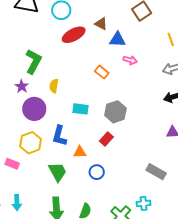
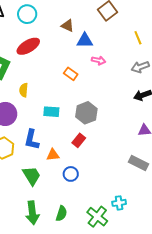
red ellipse: (74, 35) -> (28, 46), moved
gray rectangle: (156, 172) -> (139, 163), moved

